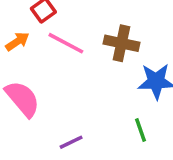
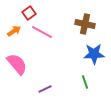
brown cross: (121, 43) -> (85, 24), moved

